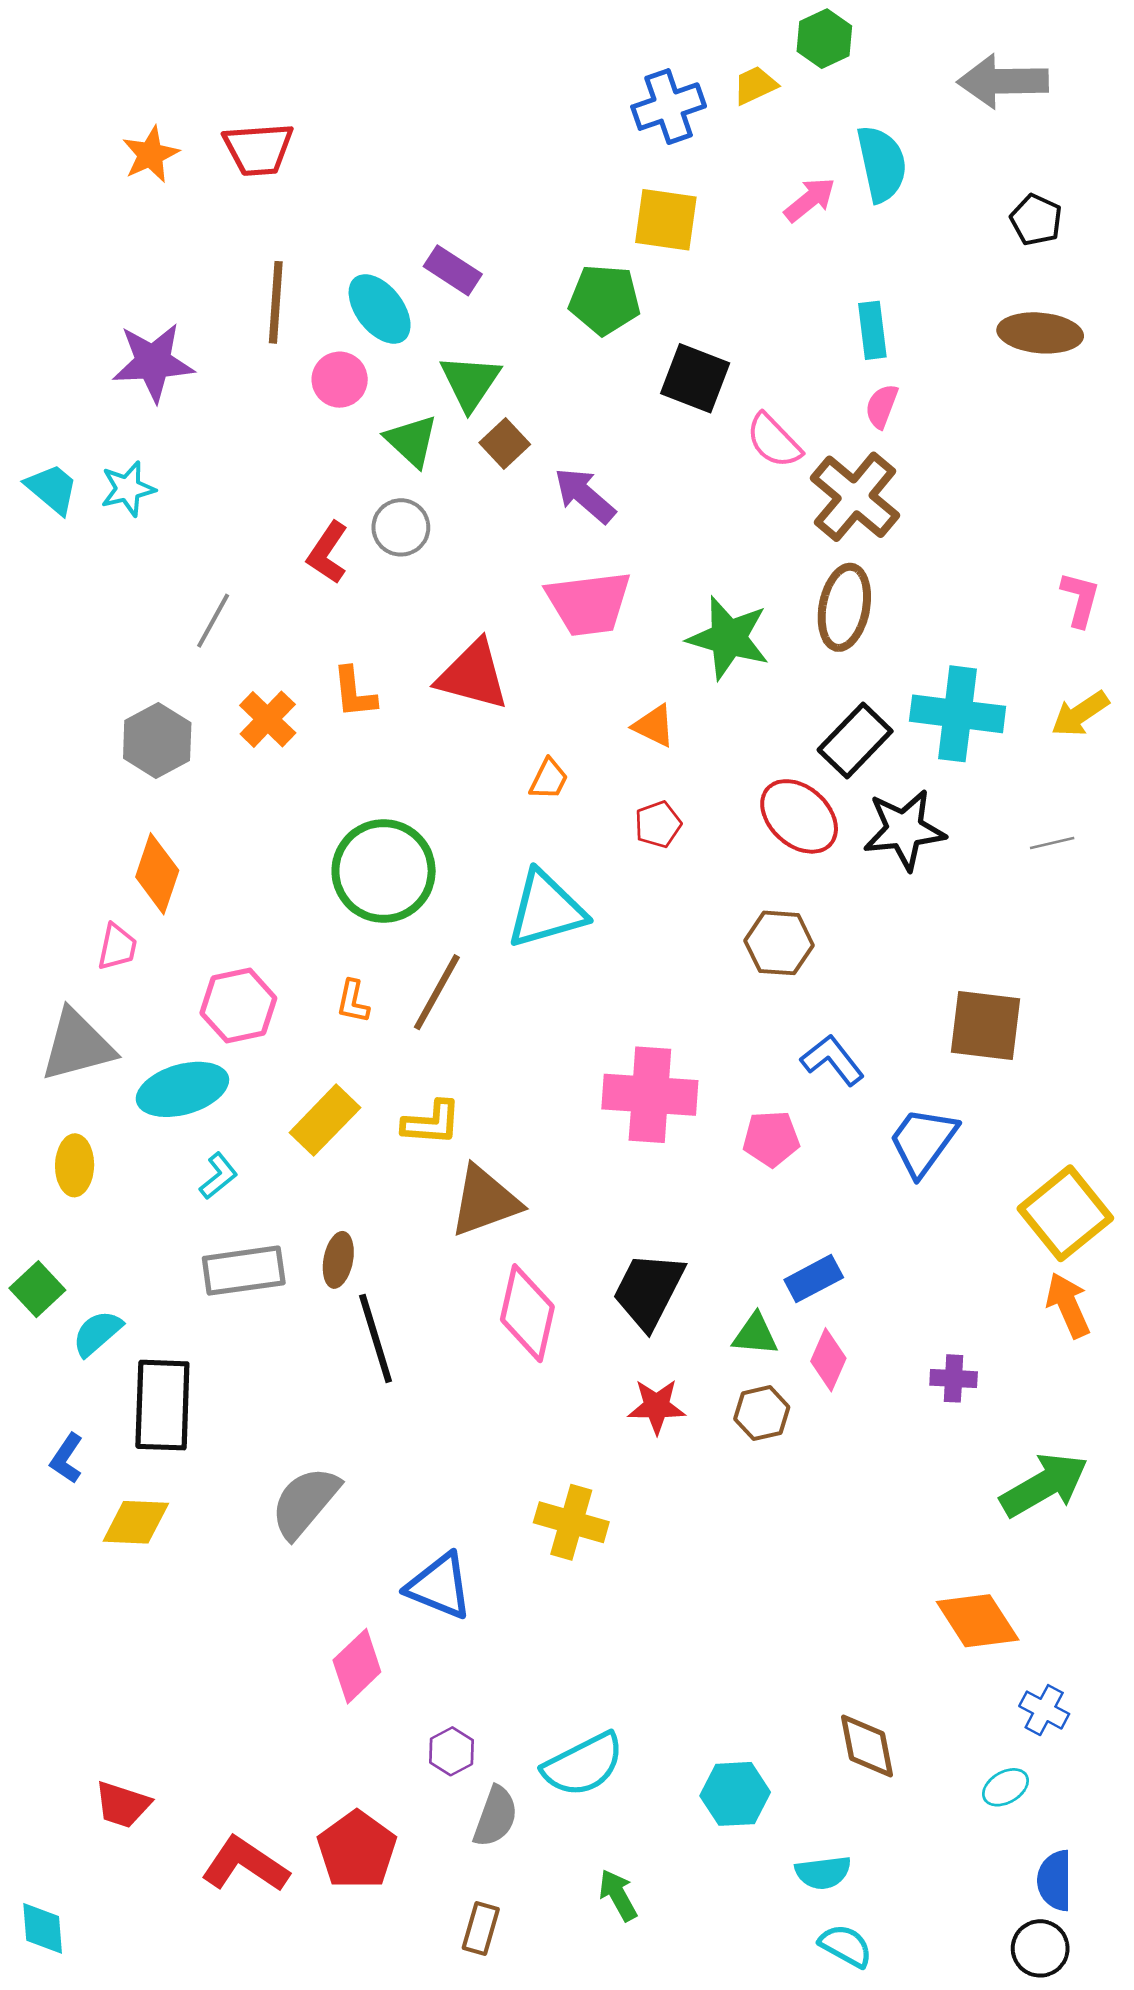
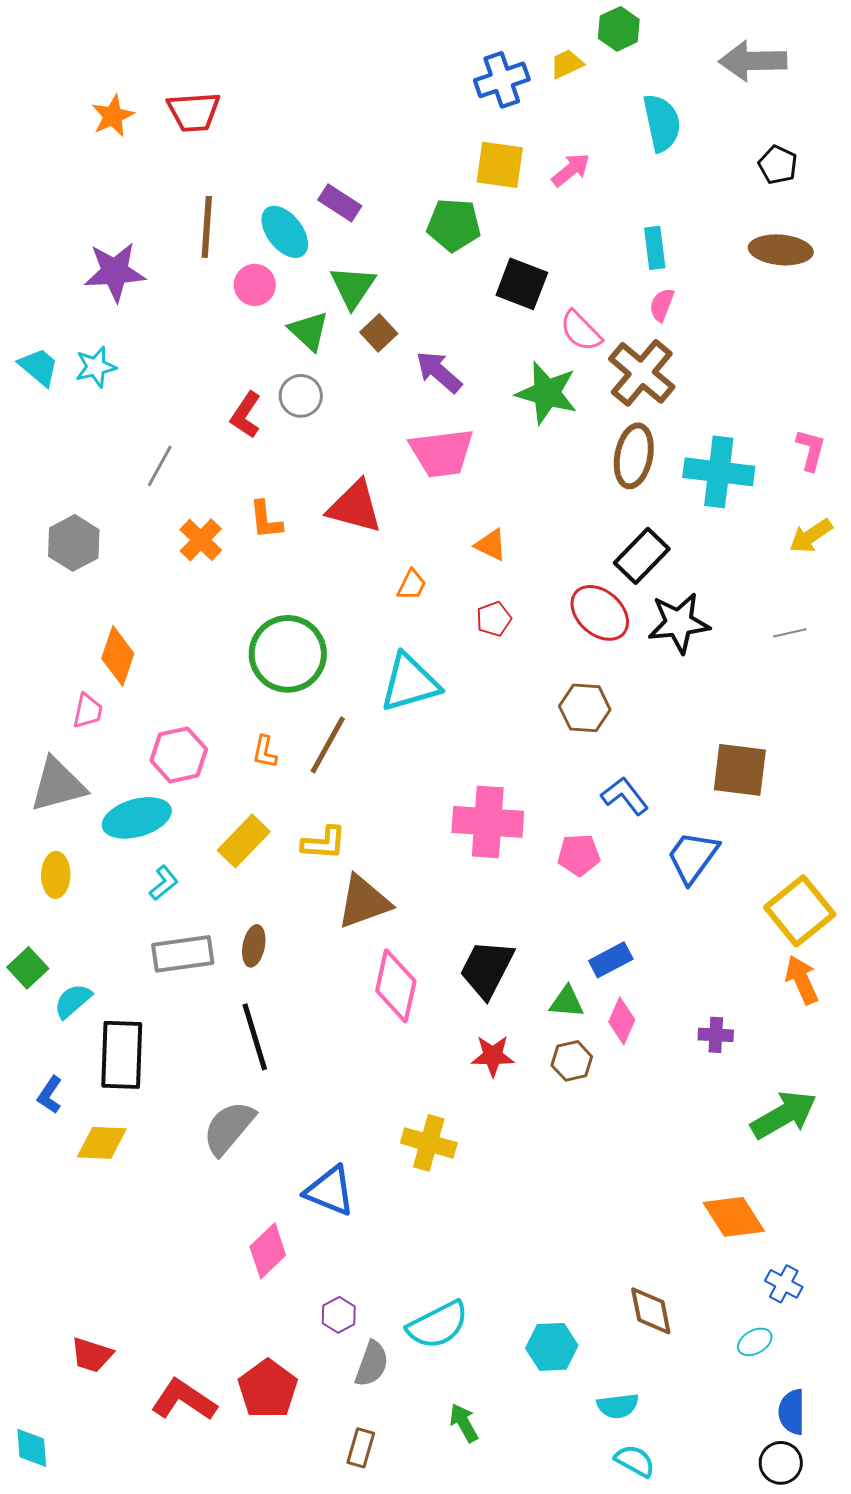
pink arrow: (810, 200) -> (571, 170), moved
green star: (728, 638) -> (547, 393), moved
cyan cross: (958, 714) -> (719, 472), moved
gray hexagon: (157, 740) -> (74, 543), moved
black line: (376, 1338) -> (255, 1037), moved

